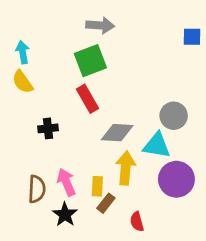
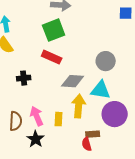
red rectangle: (88, 99) -> (52, 57), turned -36
gray circle: (174, 116) -> (106, 61), moved
brown rectangle: (106, 203) -> (93, 134), moved, turned 48

